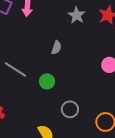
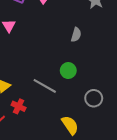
gray line: (15, 69) -> (45, 86), moved

